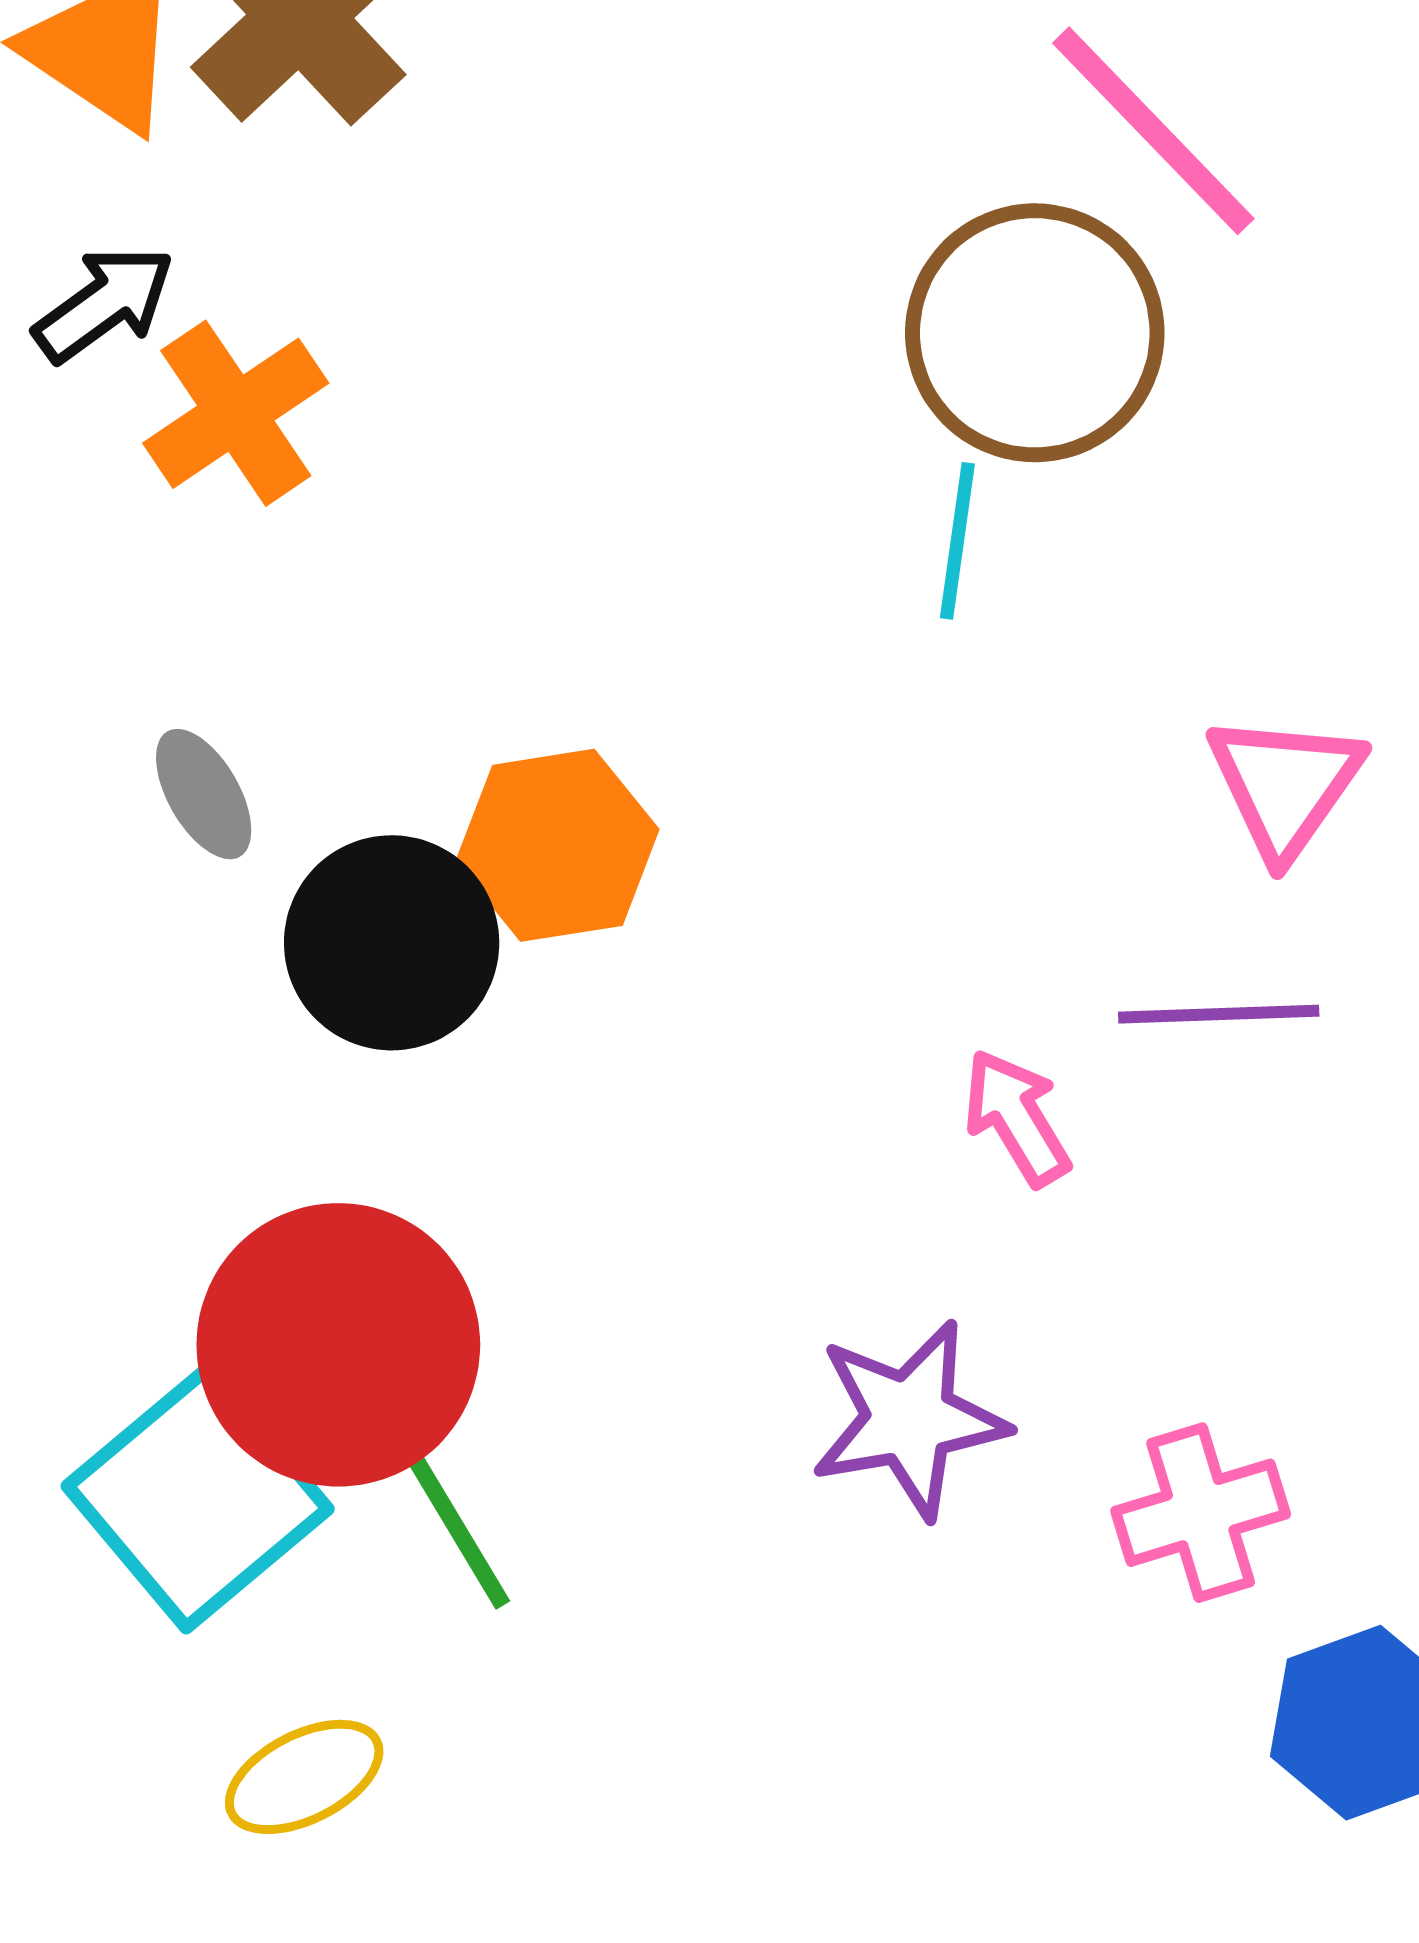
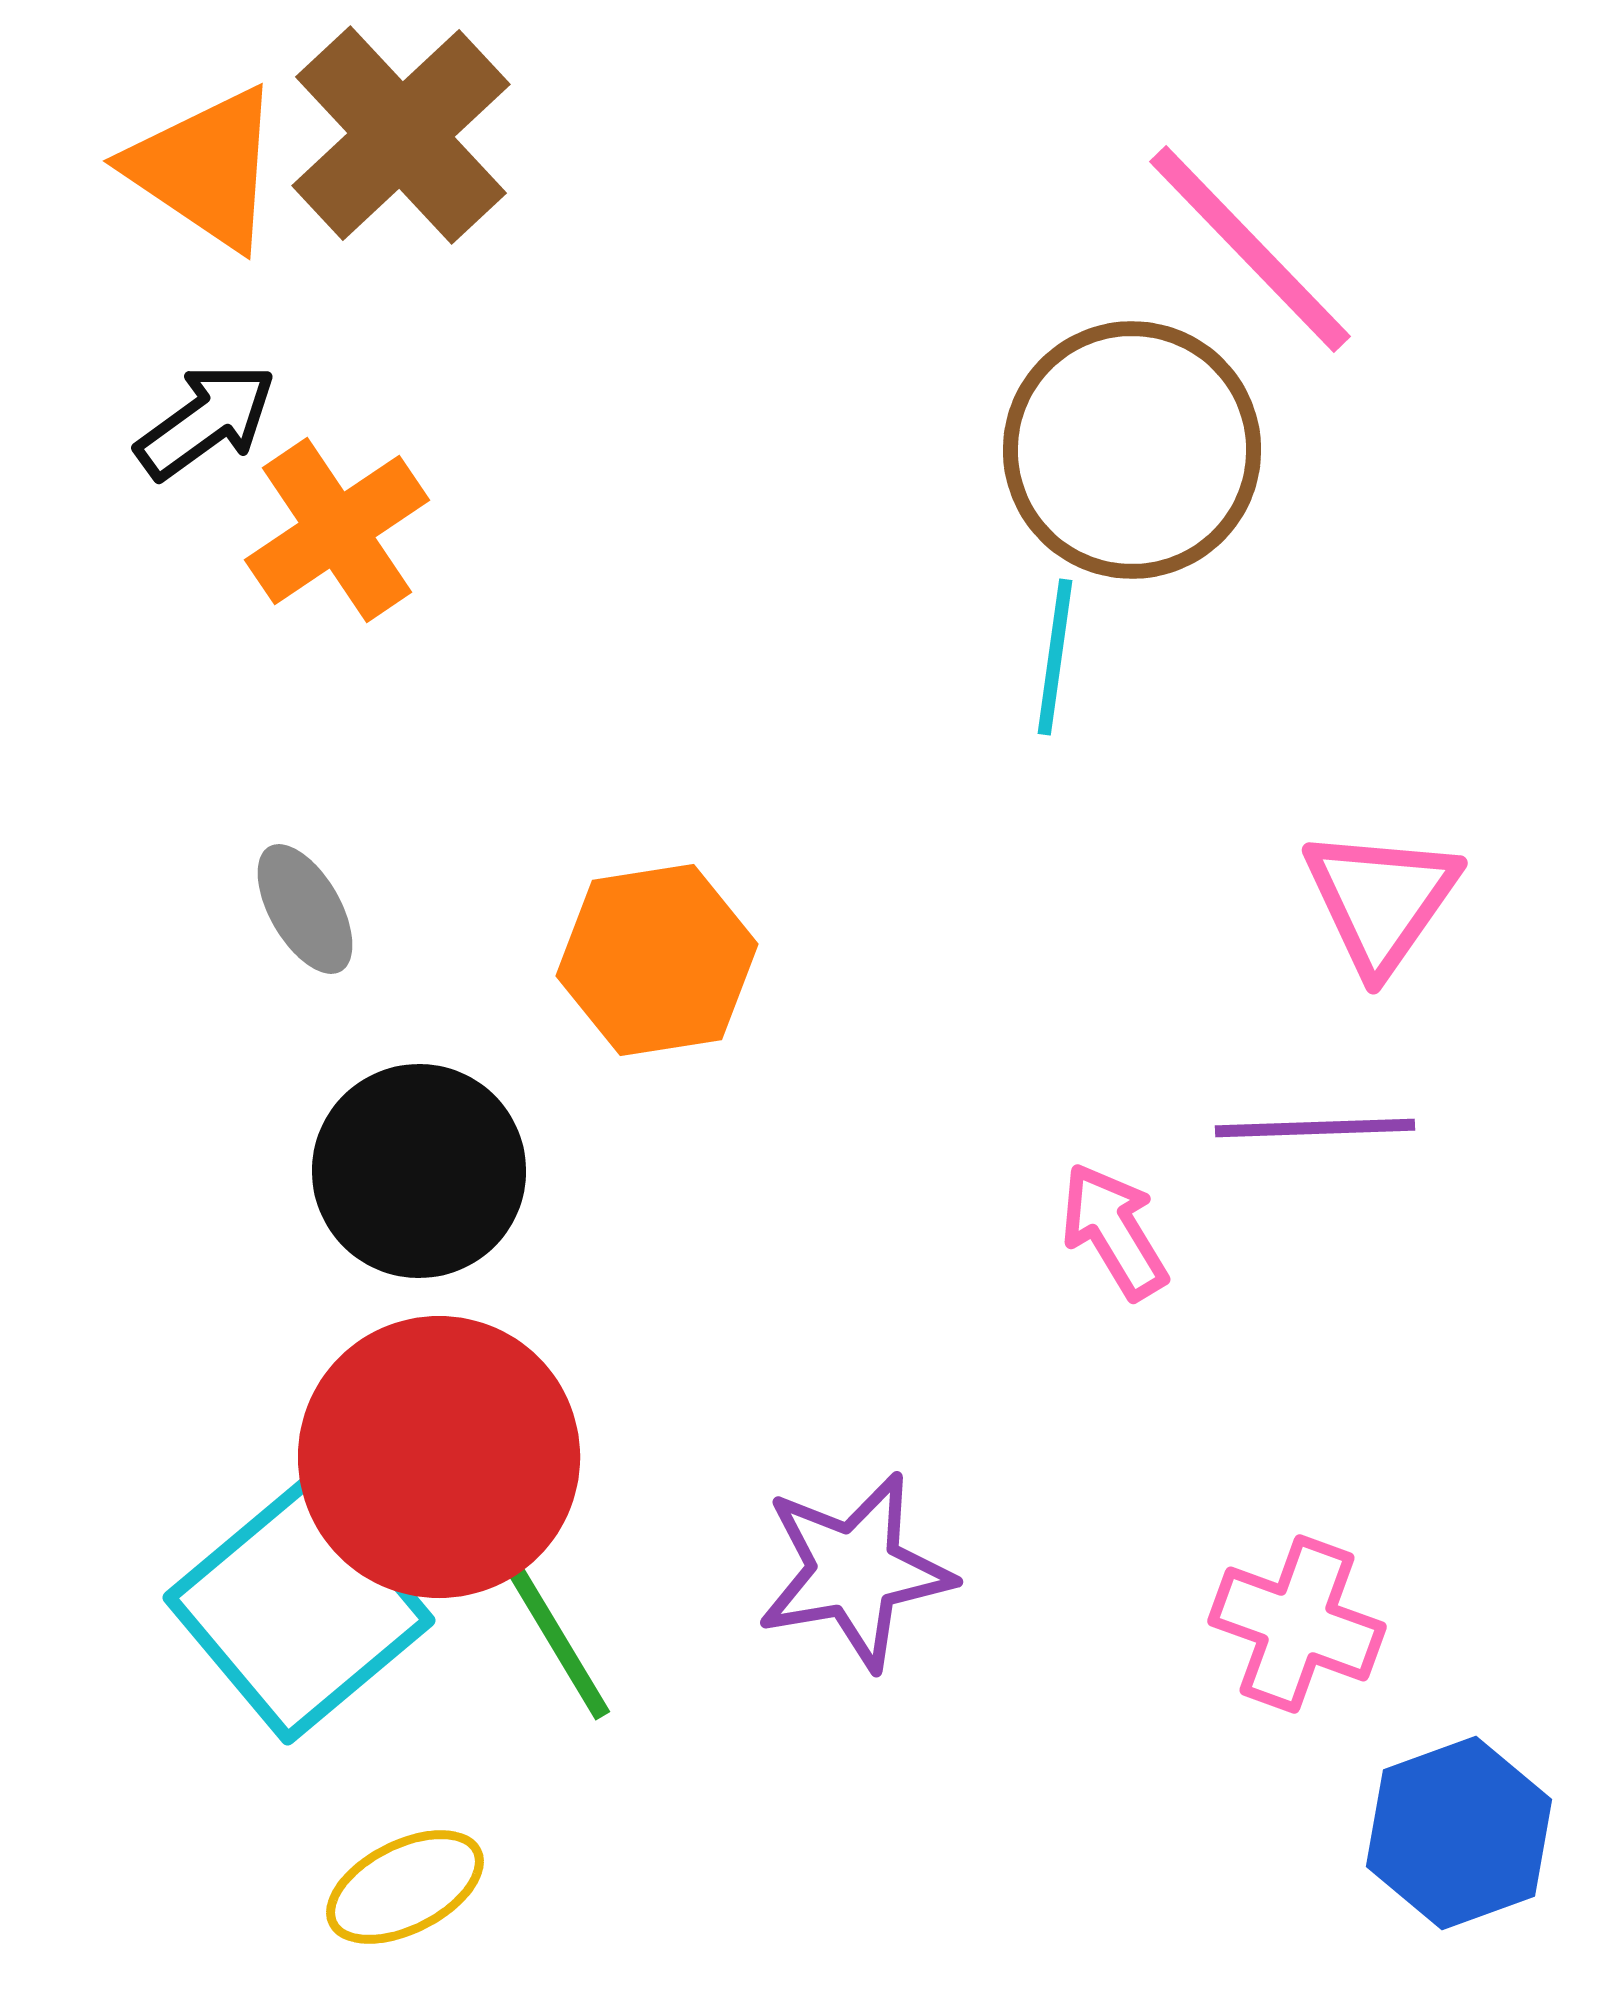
black circle: (392, 943) -> (419, 1171), moved
purple star: (909, 1419) -> (855, 1571), moved
pink cross: (1201, 1513) -> (1297, 1624), turned 37

